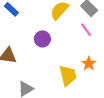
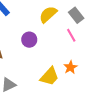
yellow trapezoid: (68, 76) -> (50, 76), turned 50

